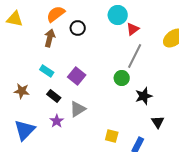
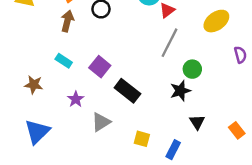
green circle: (122, 78) -> (192, 69), moved
black rectangle: (54, 96) -> (127, 91), moved, size x1.5
gray triangle: (78, 109) -> (101, 122), moved
purple star: (57, 121) -> (76, 99), moved

